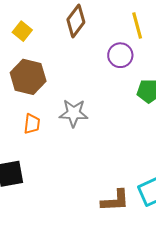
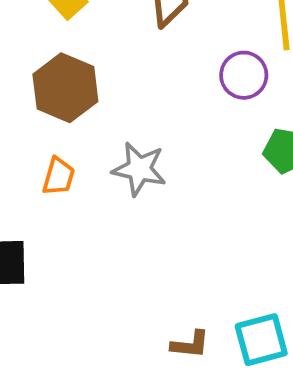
brown L-shape: (115, 201) -> (190, 344), size x0.7

